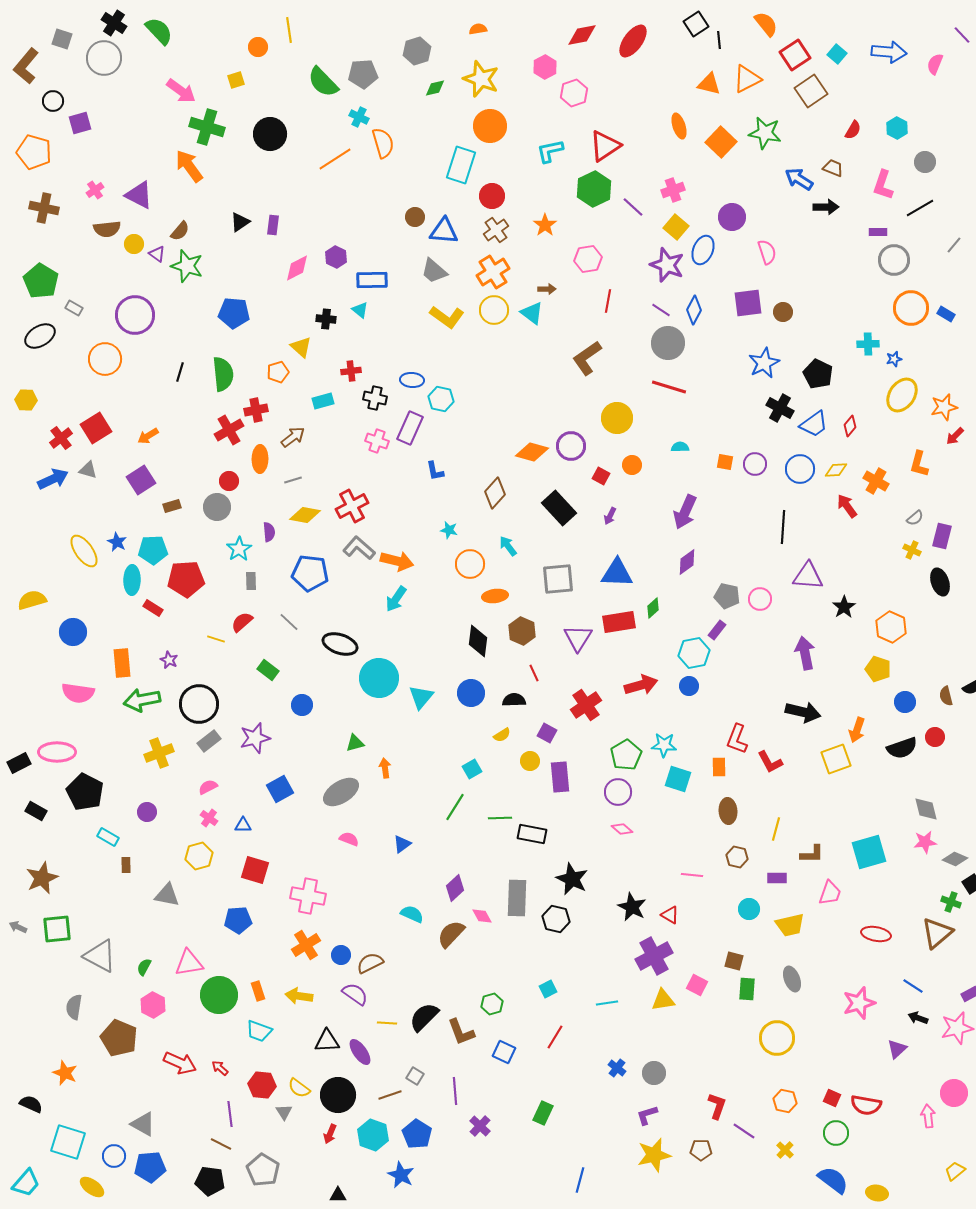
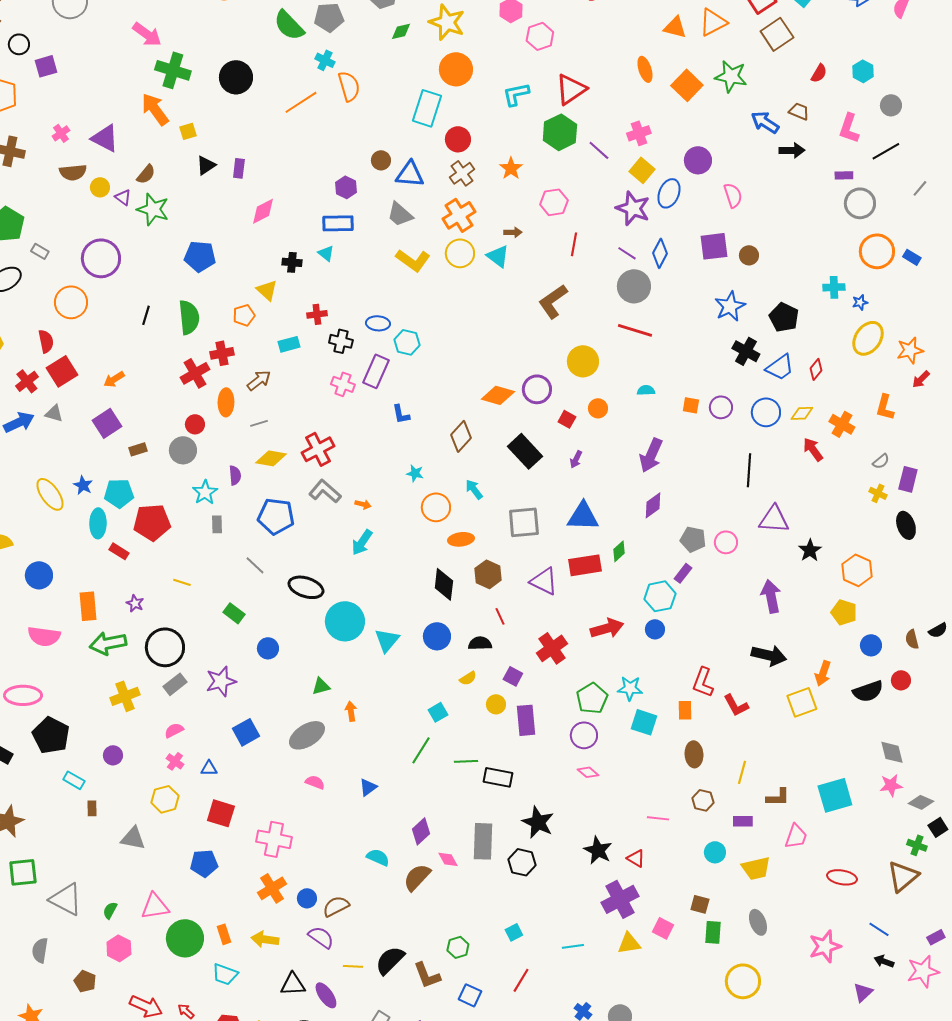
yellow square: (236, 80) -> (188, 131), moved
purple hexagon: (336, 257) -> (346, 187), moved
orange arrow: (397, 561) -> (363, 504), size x0.5
red semicircle: (242, 622) -> (46, 341), moved, turned 120
purple triangle: (578, 638) -> (544, 581), turned -36
brown pentagon: (119, 1038) -> (85, 981), size x0.6

